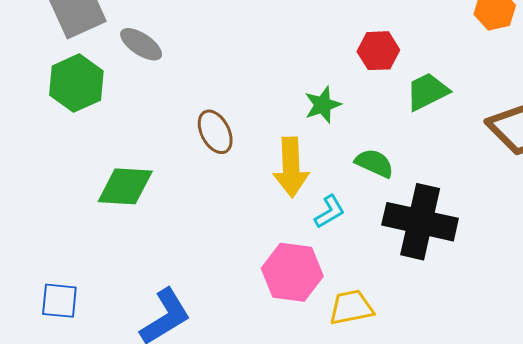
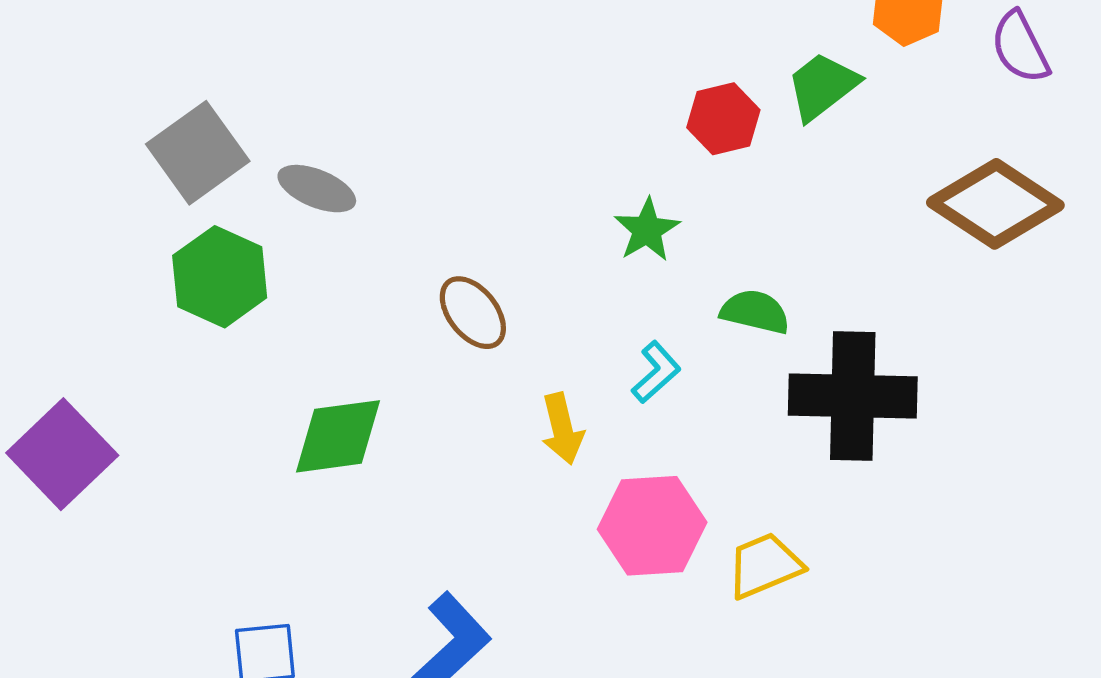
green trapezoid: (427, 92) -> (822, 86), moved
yellow arrow: (291, 167) -> (562, 429), moved, size x0.7
cyan L-shape: (330, 212) -> (656, 372), moved

